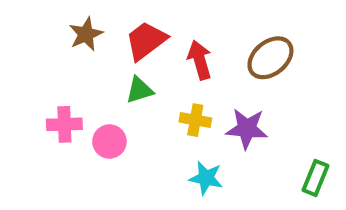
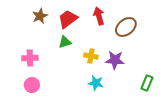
red arrow: (200, 60) -> (99, 16), moved
pink circle: (109, 141) -> (32, 85), moved

